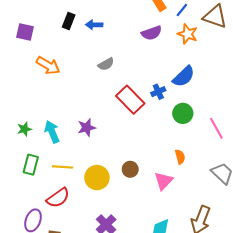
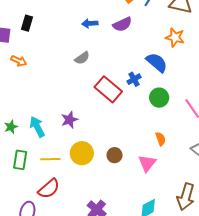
black rectangle: (69, 21) -> (27, 23), moved
blue arrow: (94, 25) -> (90, 23), moved
orange star: (188, 34) -> (175, 37), moved
orange arrow: (48, 65) -> (19, 61), moved, size x0.7
blue semicircle: (184, 76) -> (157, 63), turned -90
yellow circle: (97, 178) -> (82, 153), moved

